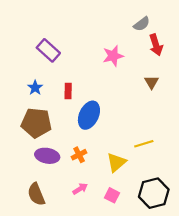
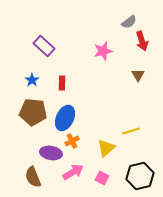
blue ellipse: (89, 115) -> (65, 118), moved
purple ellipse: (47, 156) -> (51, 153), moved
pink arrow: (80, 189) -> (73, 172), size x1.5

